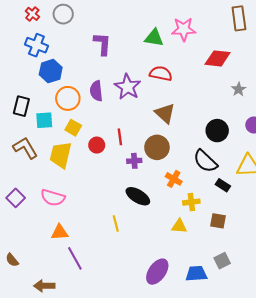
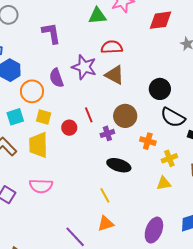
brown triangle: (165, 113) -> (115, 75), moved
black circle: (217, 131) -> (160, 89), moved
orange triangle: (60, 232) -> (106, 224), moved

